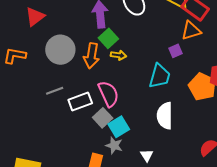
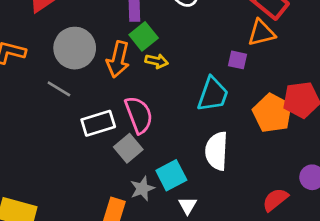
purple square: (175, 51) -> (238, 60), turned 32
gray line: (55, 91) -> (59, 89), moved, turned 48
cyan square: (119, 127) -> (171, 175), moved
gray star: (114, 146) -> (142, 189), turned 30

